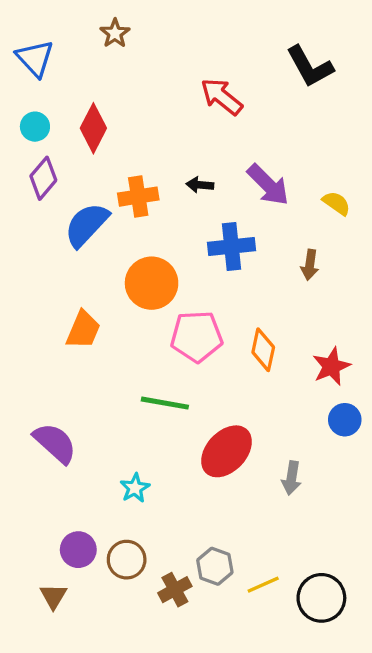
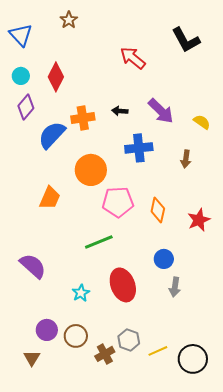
green line: (165, 403) -> (99, 242), turned -32
blue circle: (345, 420) -> (164, 259), moved
red ellipse: (227, 451) -> (123, 285), moved, turned -64

